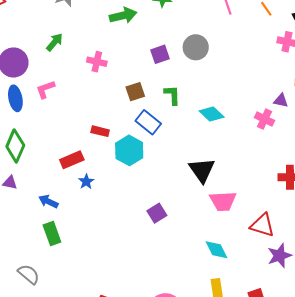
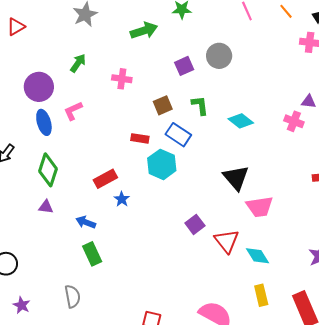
red rectangle: (100, 131) -> (140, 138), moved
red triangle: (262, 225) -> (227, 241), moved, turned 40
gray semicircle: (29, 274) -> (72, 296), turned 45

